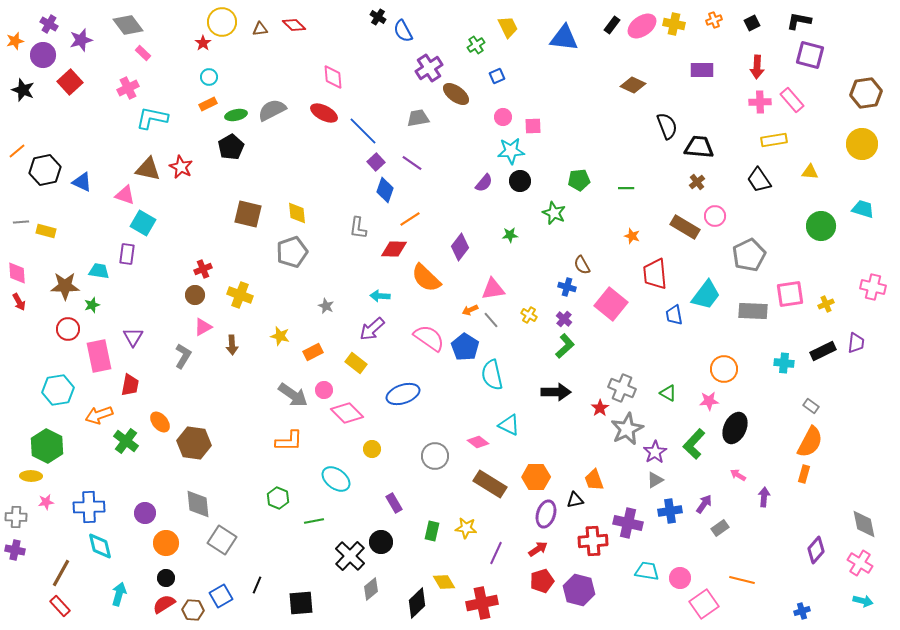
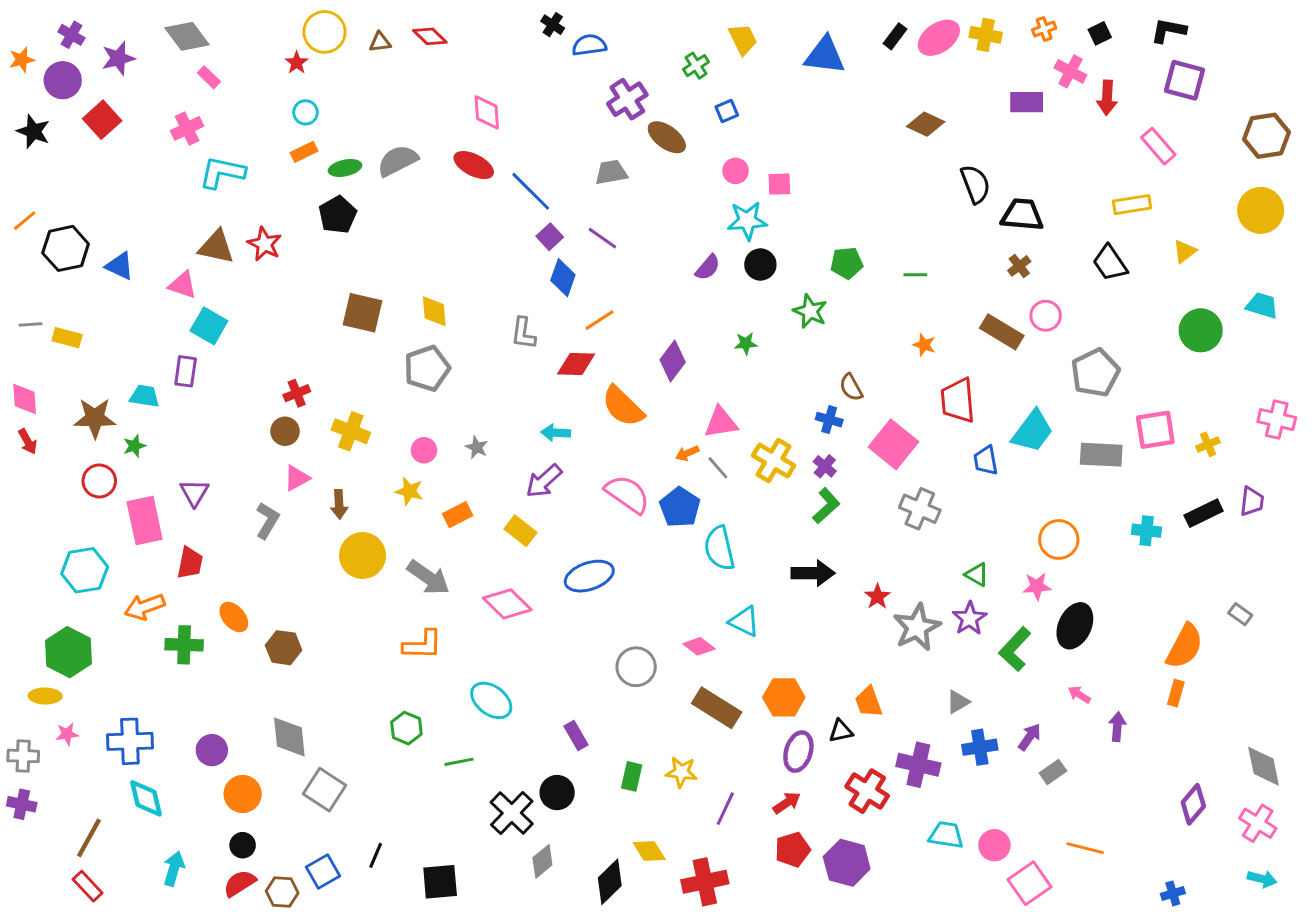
blue semicircle: (403, 31) -> (589, 45), turned 110
pink cross: (760, 102) -> (1070, 71), moved, turned 30
yellow triangle: (810, 172) -> (1185, 251), turned -42
yellow cross: (529, 315) -> (774, 460), size x1.8
gray cross: (622, 388) -> (920, 509), moved
pink circle: (324, 390) -> (424, 450), moved
gray rectangle: (811, 406) -> (1240, 614), moved
green cross: (126, 441) -> (184, 645), turned -35
brown hexagon: (194, 443) -> (284, 648), size x0.7
yellow circle: (372, 449) -> (363, 556), moved, size x1.8
purple star: (655, 452) -> (970, 618), moved
red cross: (593, 541) -> (867, 791), turned 36

